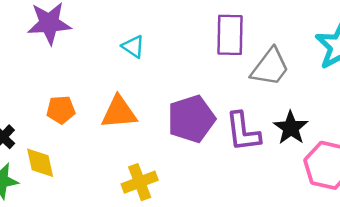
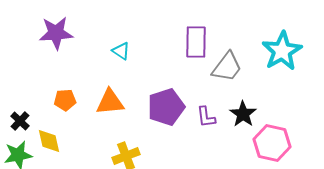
purple L-shape: (243, 132) -> (206, 117), size x0.7

